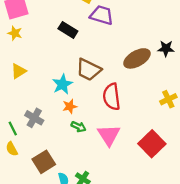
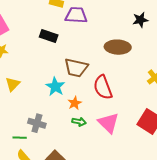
black star: (166, 48) -> (140, 20), moved
brown ellipse: (137, 58) -> (118, 47), turned 45
orange star: (70, 106) -> (75, 103), moved
green line: (13, 129) -> (20, 138), turned -48

